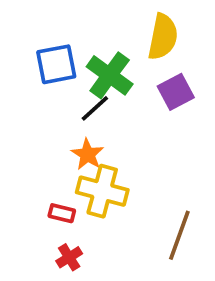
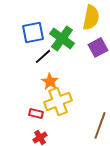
black line: (95, 108) -> (43, 56), moved
yellow cross: (102, 191) -> (58, 101), turned -36

